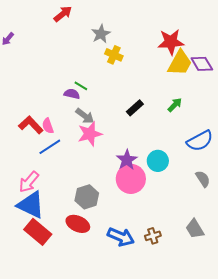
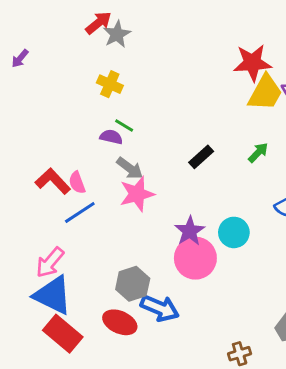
gray star: (101, 34) -> (117, 34), moved
yellow cross: (114, 55) -> (110, 84), moved
brown cross: (153, 236) -> (240, 354), moved
blue arrow: (121, 237) -> (160, 308), moved

